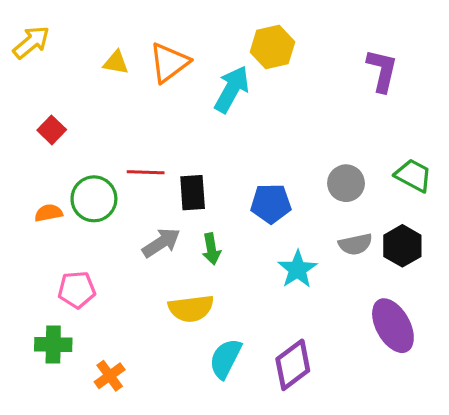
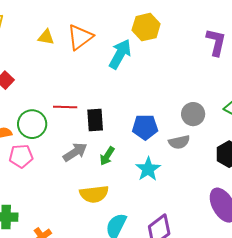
gray semicircle: (355, 244) -> (179, 142), moved
green arrow: (211, 249) -> (107, 156), turned 42
cyan star: (297, 269) -> (148, 169), moved
pink pentagon: (77, 290) -> (21, 156), moved

